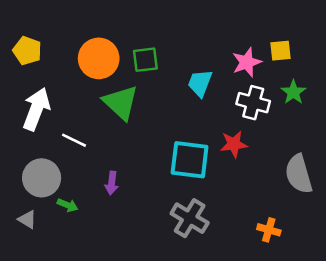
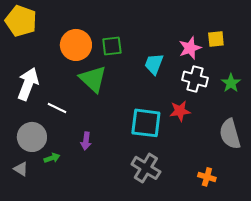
yellow pentagon: (27, 51) -> (21, 21), moved, size x1.4
green star: (293, 92) -> (231, 83), moved
green arrow: (68, 205) -> (52, 158), turned -42

